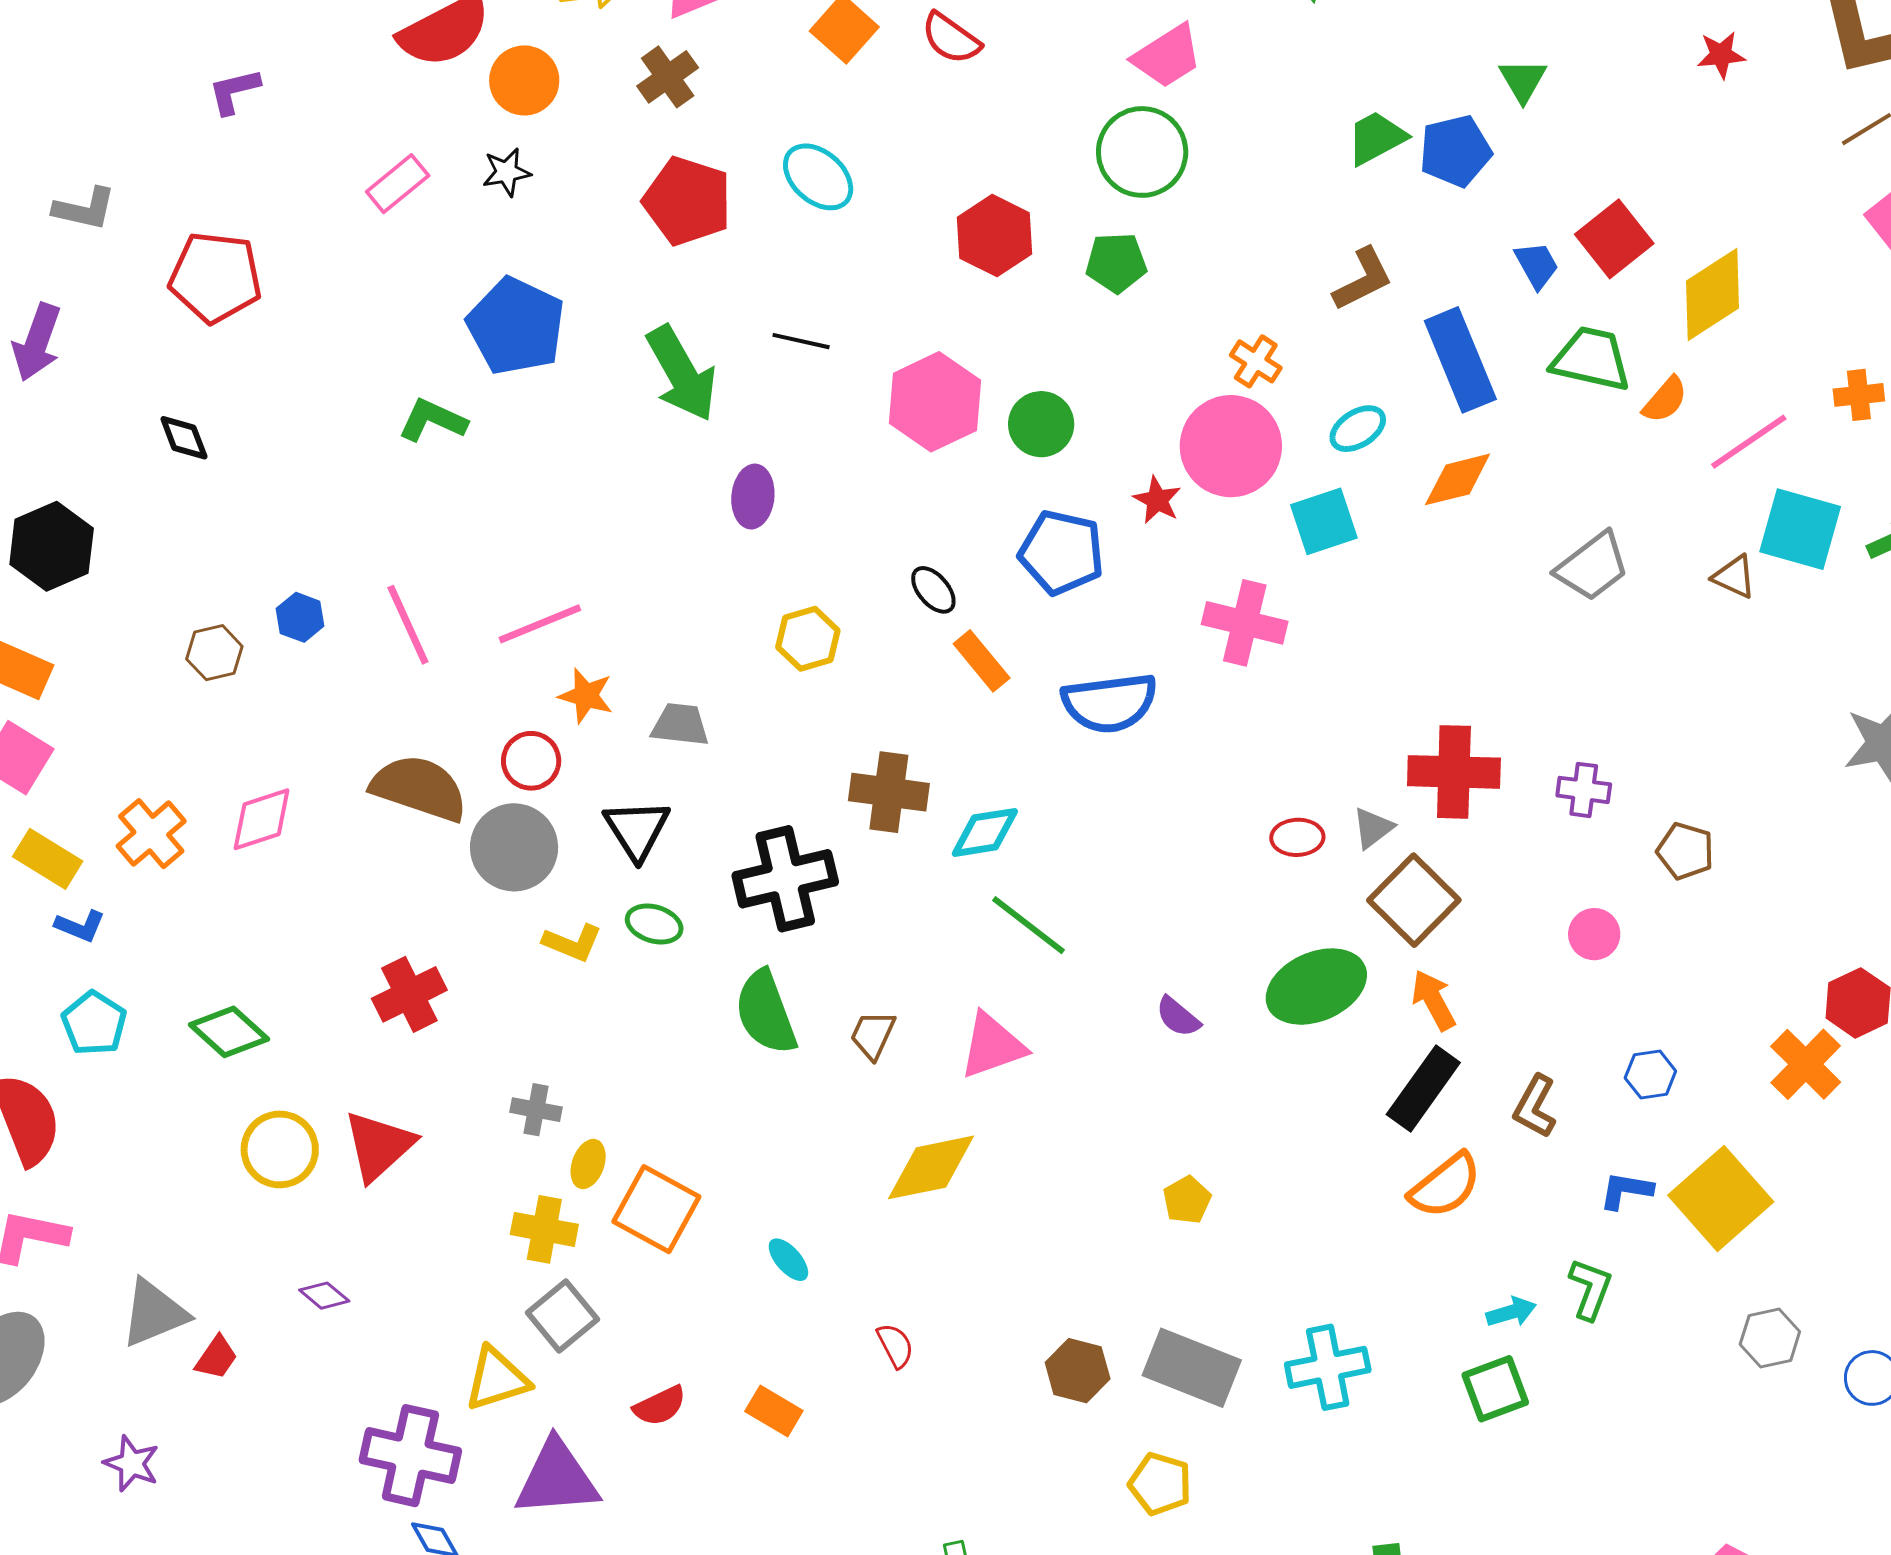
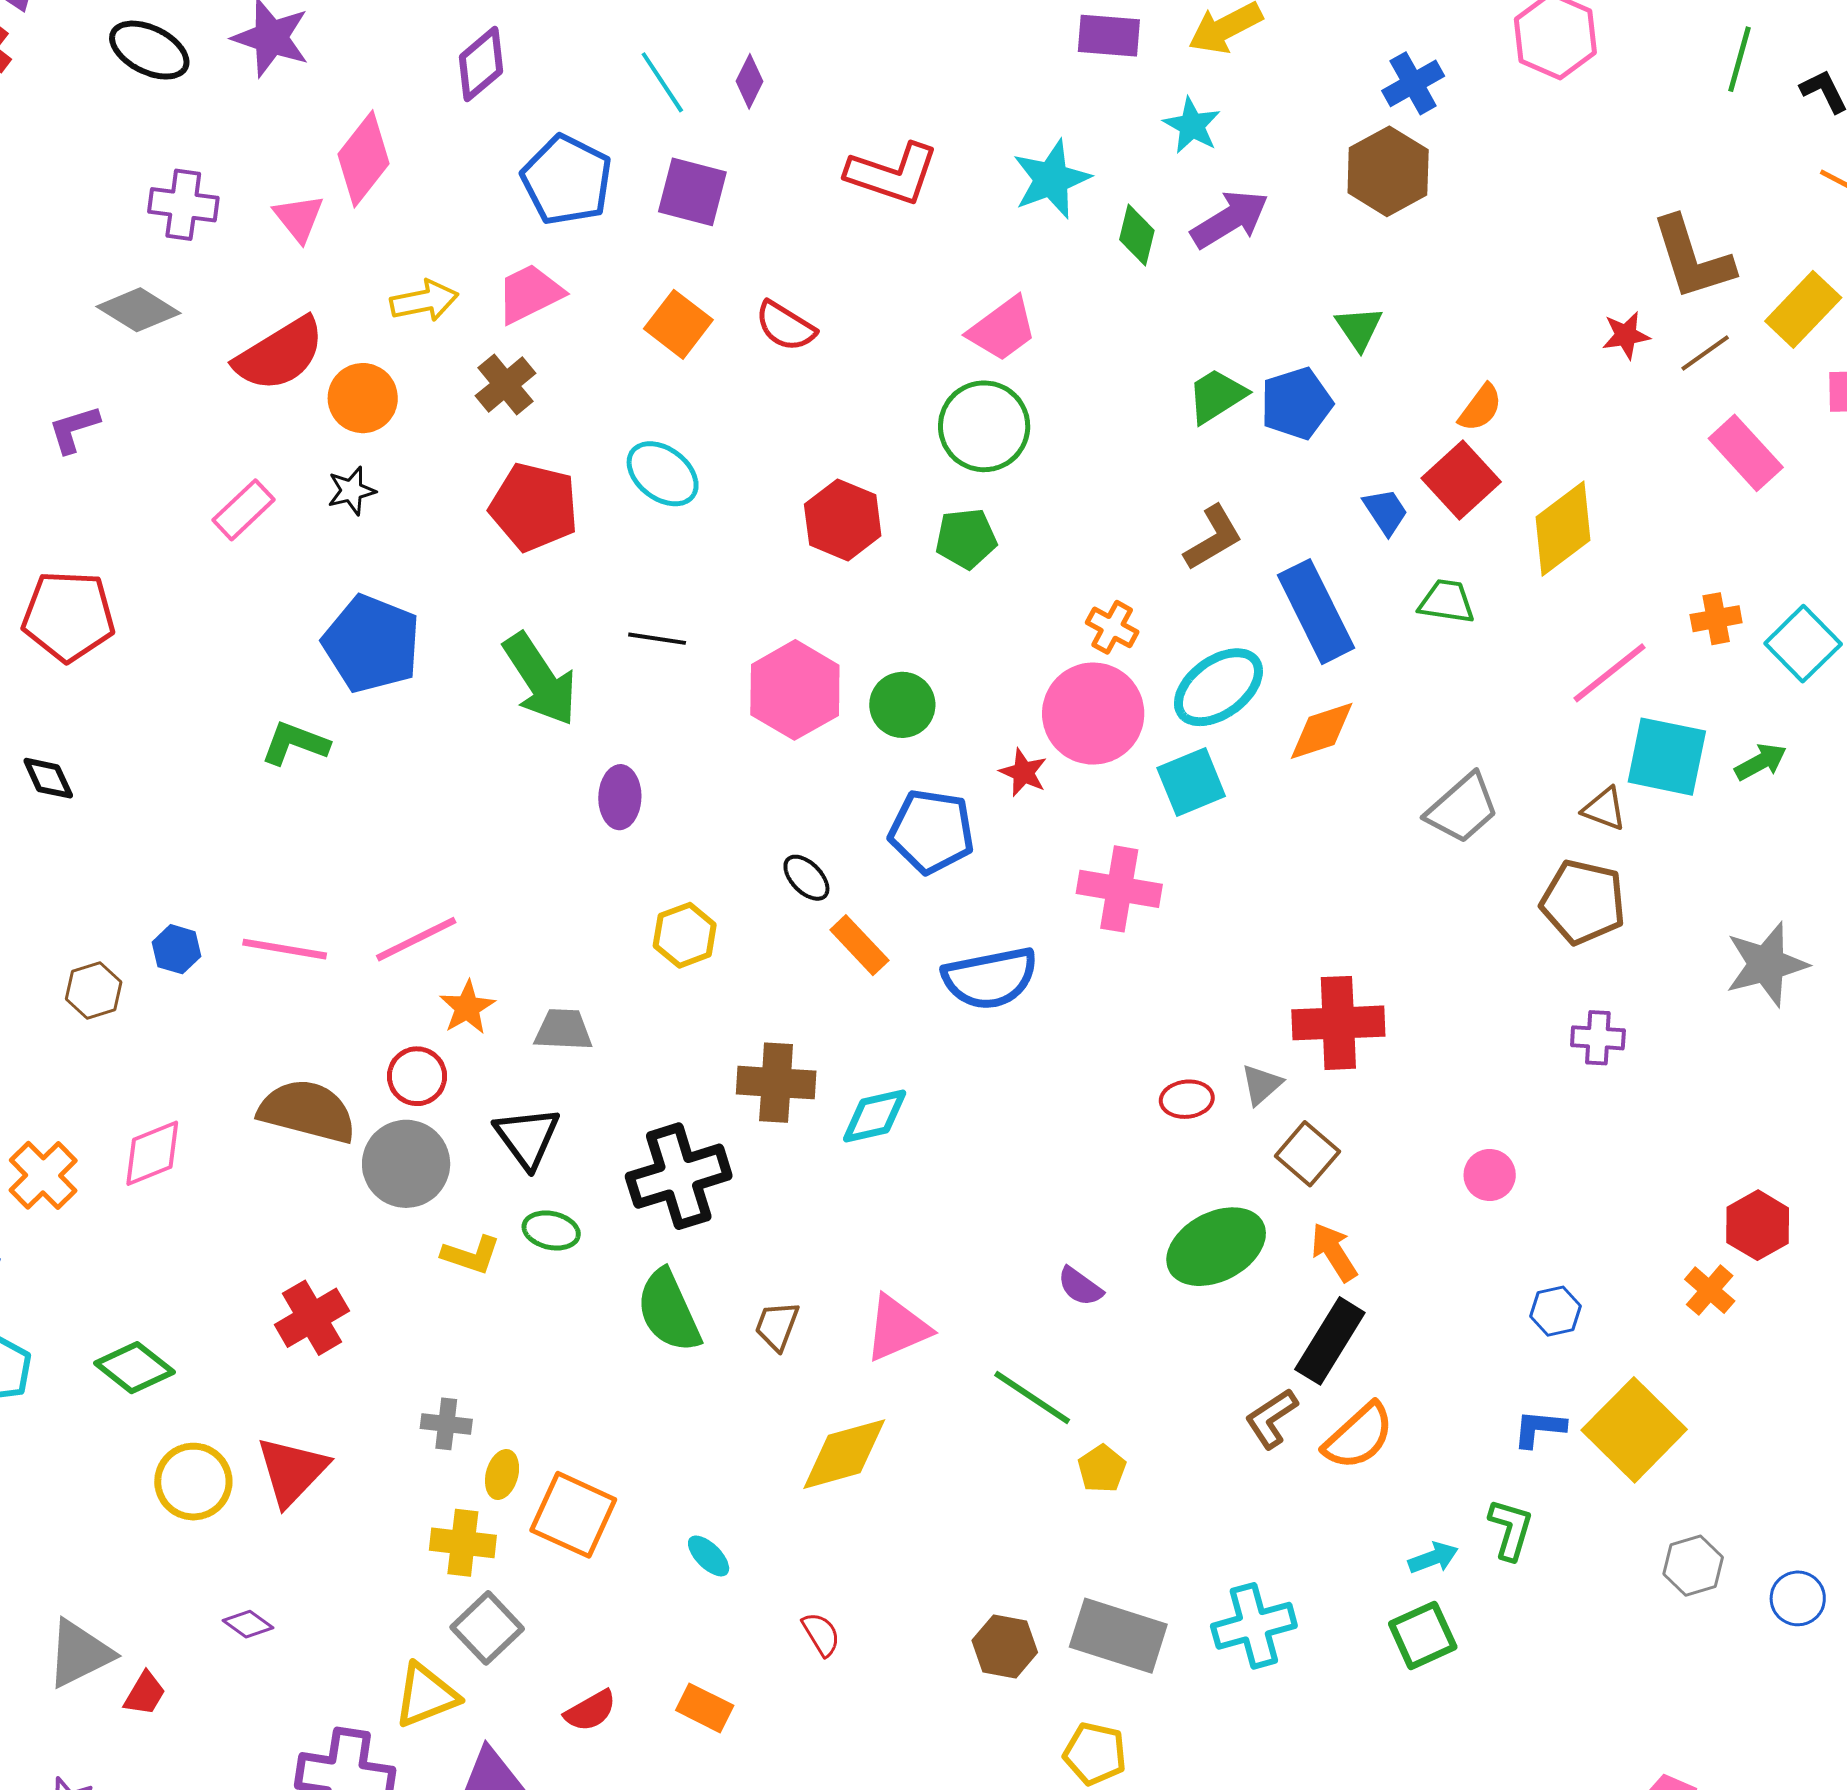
red star: (1721, 55) -> (1626, 335), moved
green trapezoid: (1591, 359) -> (1447, 601), size x0.7
orange semicircle: (1665, 400) -> (1480, 408), moved
cyan ellipse: (1358, 429) -> (1218, 687), size x1.6
pink line: (408, 625) -> (285, 949), turned -52
orange star: (586, 696) -> (467, 1007), turned 30
purple cross: (1584, 790) -> (1598, 1038), moved
brown pentagon: (1685, 851) -> (1583, 902), moved, size x1.5
brown square: (1414, 900) -> (1307, 1154), size x0.7
green line: (1028, 925) -> (1032, 1397), moved
orange cross: (1806, 1064) -> (1710, 1290), size x0.7
brown L-shape: (1535, 1106) -> (1271, 1418), moved, turned 32

